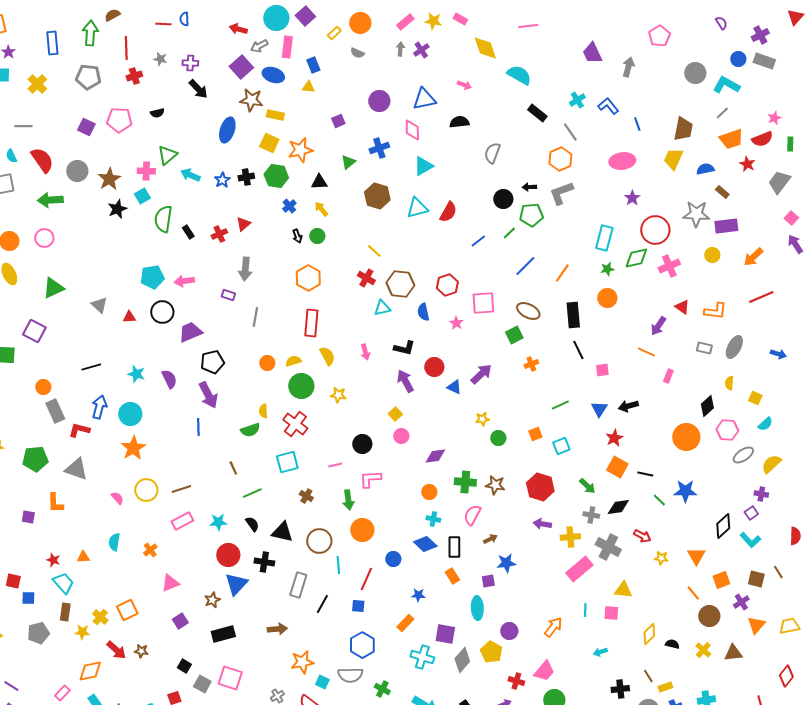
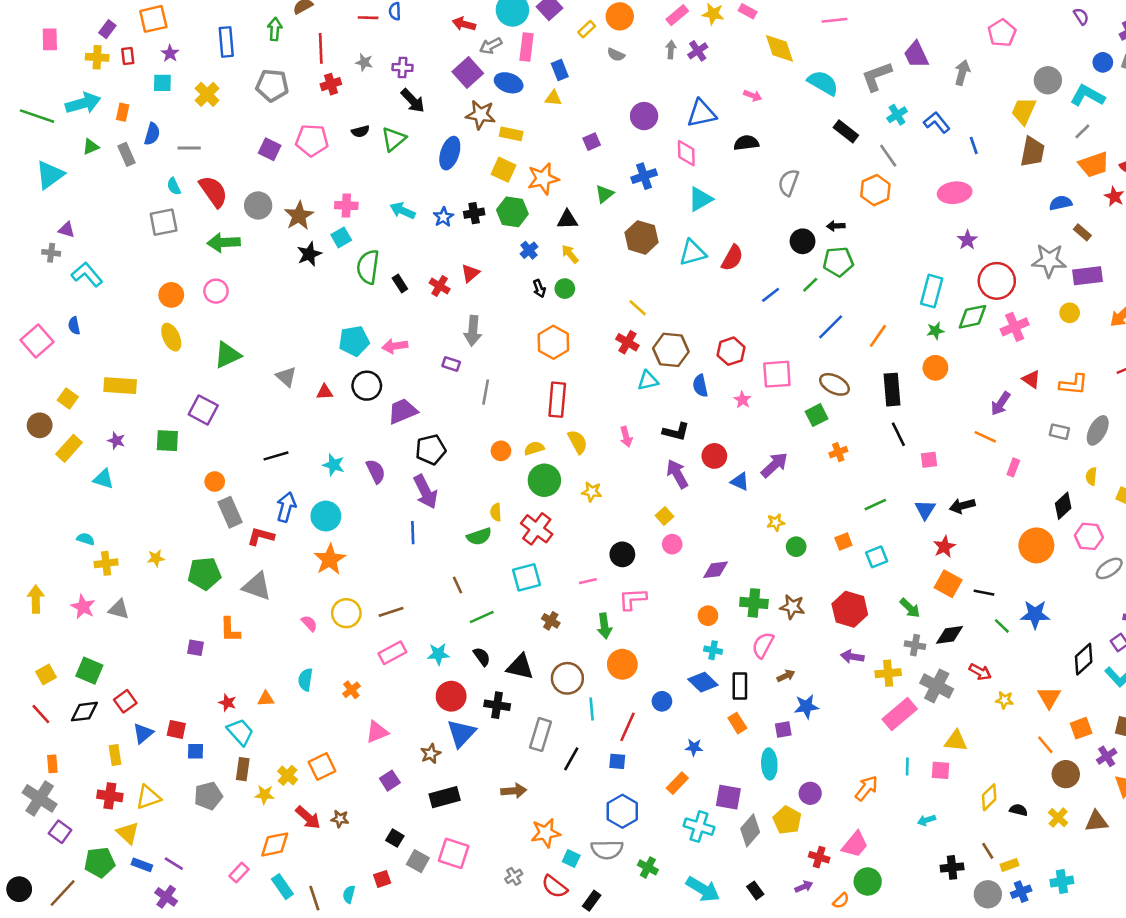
green arrow: (90, 33) -> (275, 29), size x0.7
green triangle: (167, 155) -> (394, 139), moved
yellow trapezoid: (673, 159) -> (1024, 111), moved
gray L-shape: (561, 193) -> (877, 76), moved
red cross: (219, 234) -> (440, 286), turned -35

